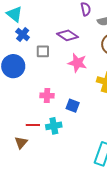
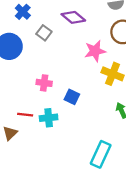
gray square: (43, 51) -> (44, 33), turned 32
pink star: (77, 63) -> (95, 51), moved, turned -30

